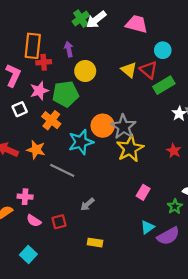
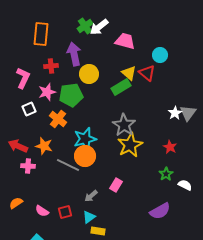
pink trapezoid: (137, 24) -> (125, 41), moved
orange rectangle: (33, 46) -> (41, 34), moved
purple arrow: (69, 49) -> (74, 54), size x1.6
green rectangle: (164, 85) -> (121, 87), moved
orange circle: (103, 126) -> (85, 156), moved
pink rectangle: (143, 192) -> (116, 185), moved
pink cross: (25, 197) -> (28, 166), moved
green star: (175, 206) -> (166, 174), moved
cyan triangle: (147, 227) -> (89, 217), moved
purple semicircle: (168, 236) -> (160, 211), moved

